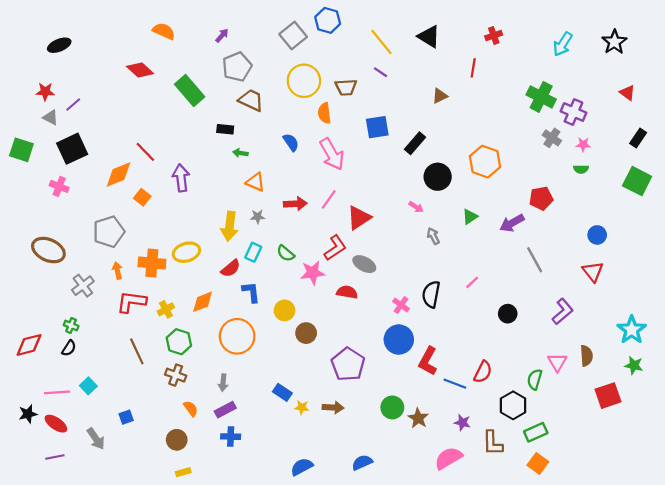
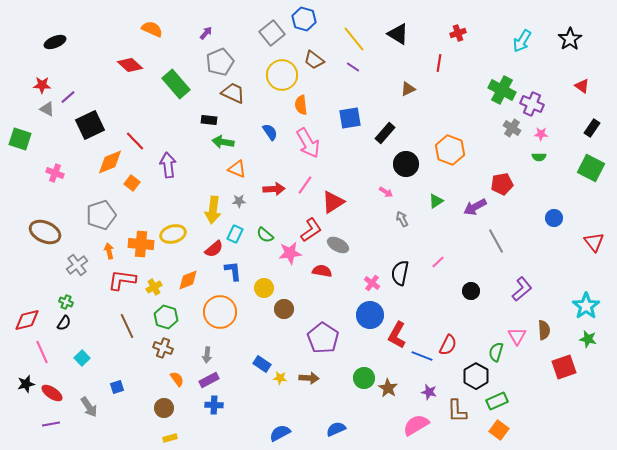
brown trapezoid: (346, 87) -> (314, 60), moved, turned 40
black square: (72, 149) -> (90, 125), moved
green arrow: (240, 153) -> (223, 142), size x1.5
red triangle: (593, 272) -> (594, 242), moved
pink line: (57, 392) -> (42, 352), moved, turned 70

